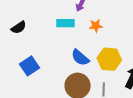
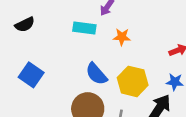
blue square: (30, 66) -> (31, 75), turned -30

